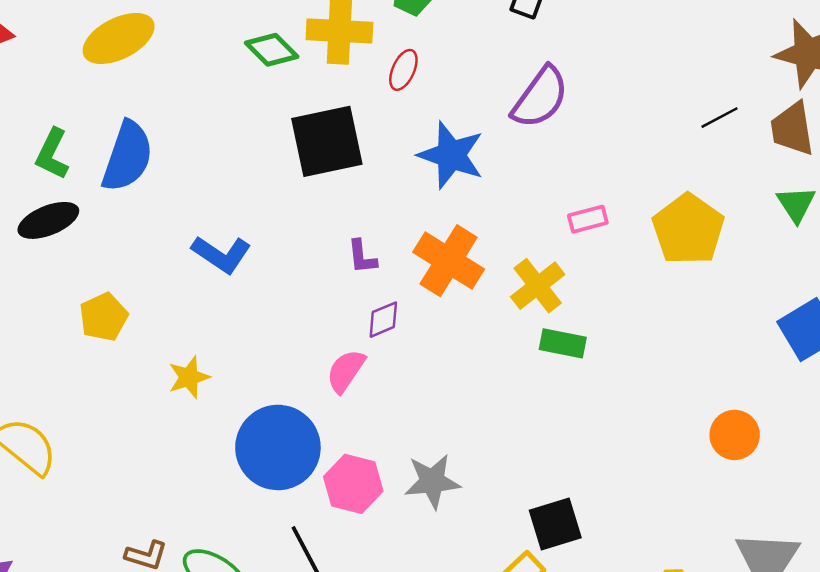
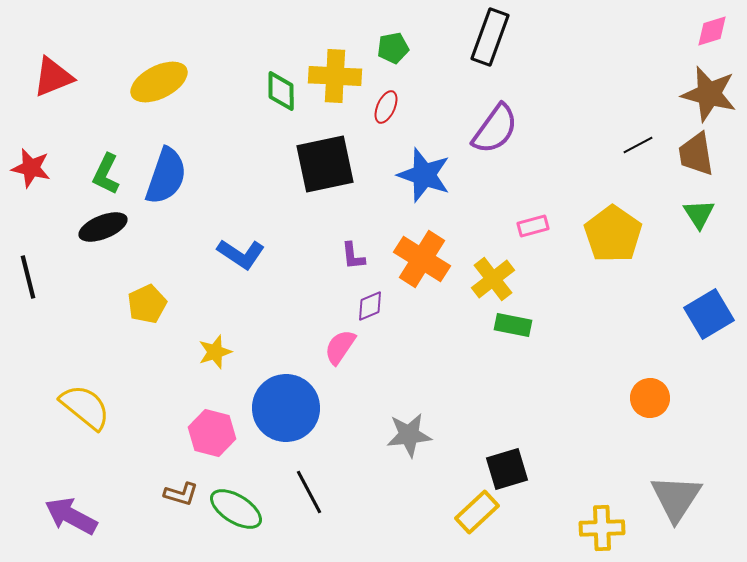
green diamond: (272, 50) -> (281, 91), turned 45
pink hexagon: (353, 484) -> (212, 433), moved

